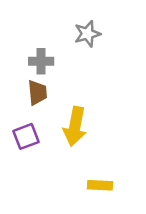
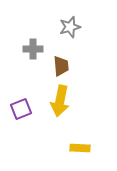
brown trapezoid: (37, 93) -> (61, 66), moved

